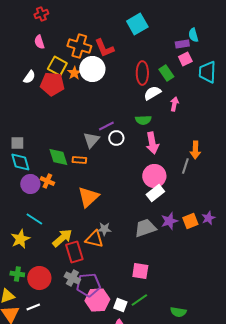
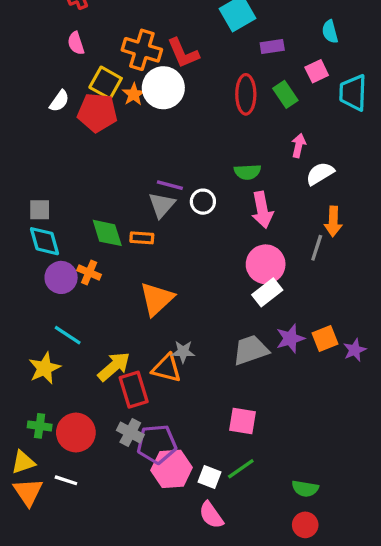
purple rectangle: (182, 44) -> (272, 47), moved
white semicircle: (152, 93) -> (320, 174), moved
purple line: (106, 126) -> (170, 185), moved, turned 42
purple star: (208, 218) -> (355, 350), moved
white line: (33, 307) -> (66, 480), turned 40

